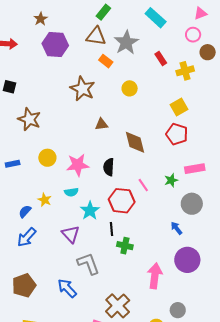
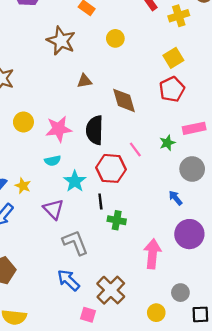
red pentagon: (177, 134) -> (172, 89), turned 30
black semicircle: (109, 167) -> (95, 130), size x1.4
yellow star: (45, 200) -> (23, 186), moved
blue arrow: (67, 288) -> (68, 280), moved

